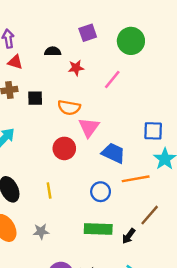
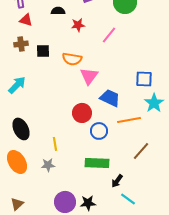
red circle: (64, 148) -> (82, 113), moved
yellow line: (49, 191) -> (55, 144), moved
black arrow: (129, 236) -> (117, 181), moved

